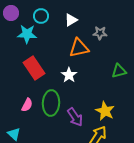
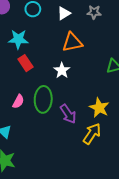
gray star: (100, 33) -> (94, 12), moved
cyan star: (27, 34) -> (18, 39), moved
red rectangle: (34, 68) -> (26, 63), size x0.7

